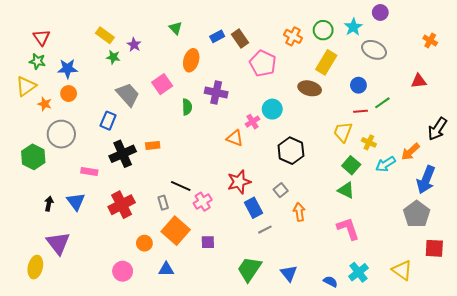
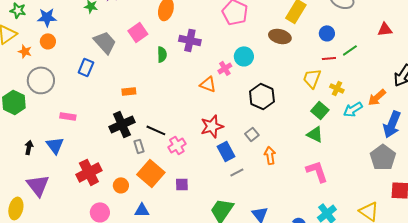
black cross: (123, 154) -> (122, 124), moved
red cross: (122, 205) -> (89, 172), moved

